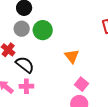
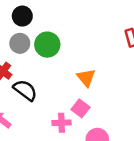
pink square: (81, 84) -> (81, 108), moved
pink cross: (26, 86) -> (61, 123), moved

